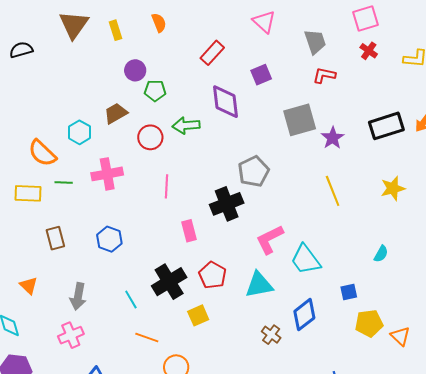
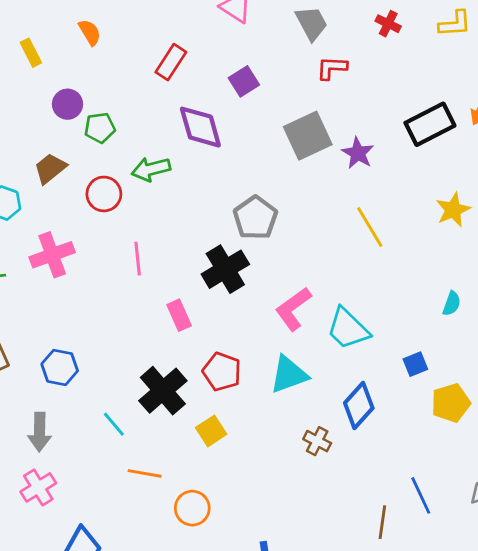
blue hexagon: (109, 239) -> (60, 367), moved

